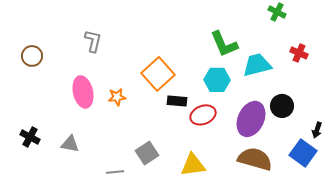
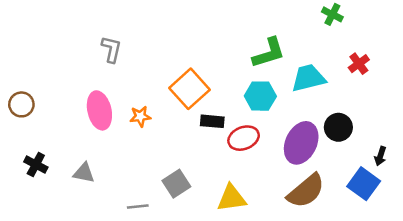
green L-shape: (224, 44) -> (269, 53), turned -84
red cross: (299, 53) -> (359, 64), turned 30
brown circle: (32, 56) -> (21, 104), moved
brown semicircle: (255, 159) -> (306, 191), turned 124

